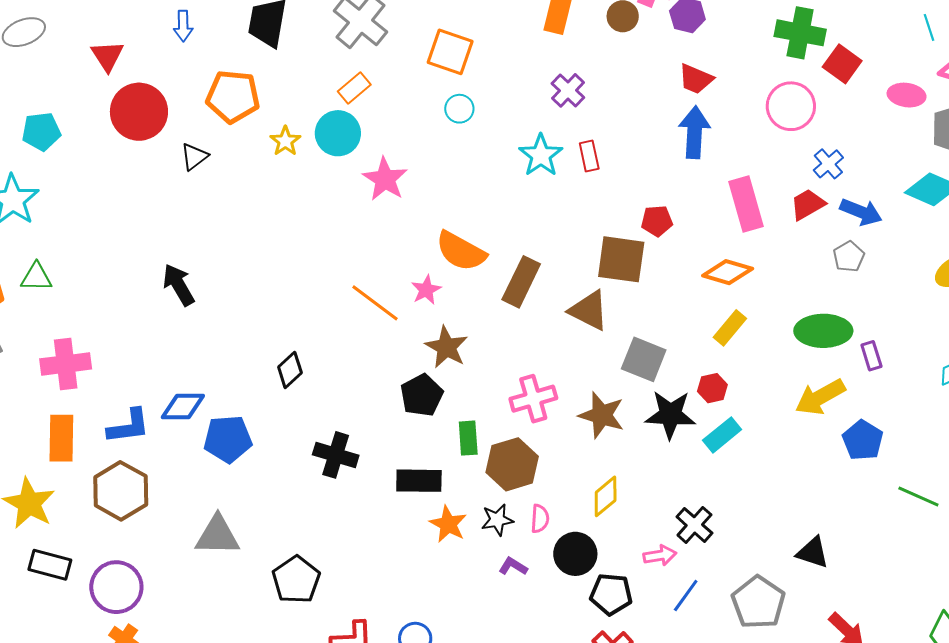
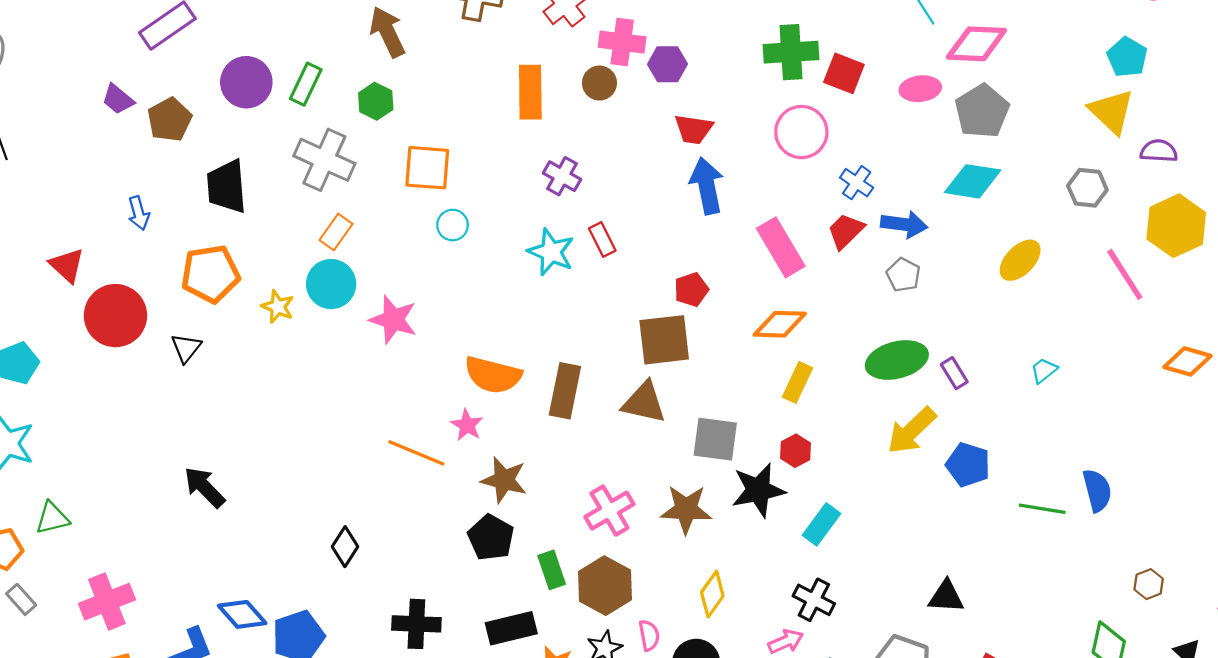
blue diamond: (183, 407) -> (242, 614), turned 63
cyan rectangle: (722, 435) -> (822, 524), moved

